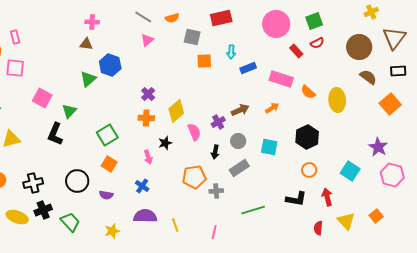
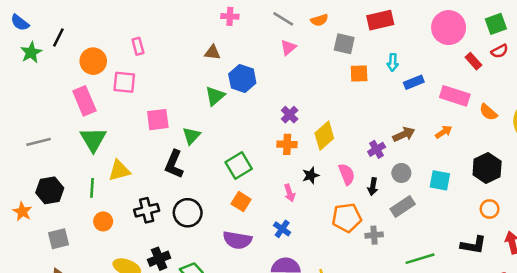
pink cross: (92, 22) -> (230, 16), moved
pink rectangle: (15, 37) -> (138, 46), moved
pink square: (42, 98) -> (158, 120), turned -36
pink semicircle: (194, 132) -> (347, 174), moved
black circle: (77, 181) -> (188, 213), moved
black cross: (33, 183) -> (147, 210), moved
purple semicircle: (106, 195) -> (237, 240), size x1.6

